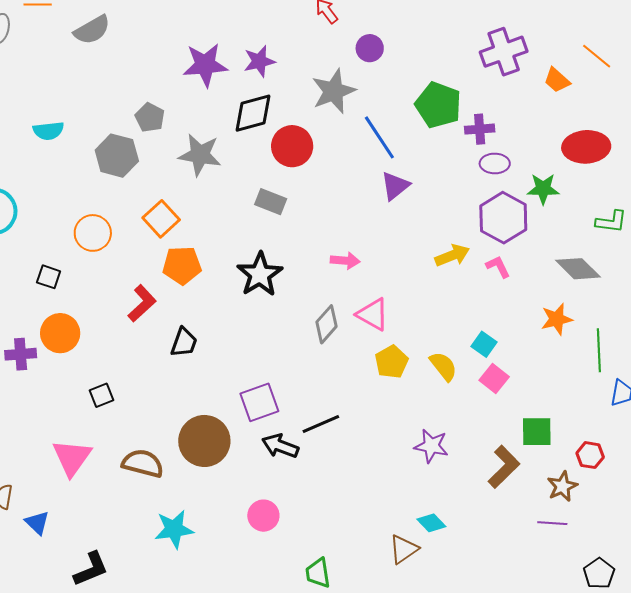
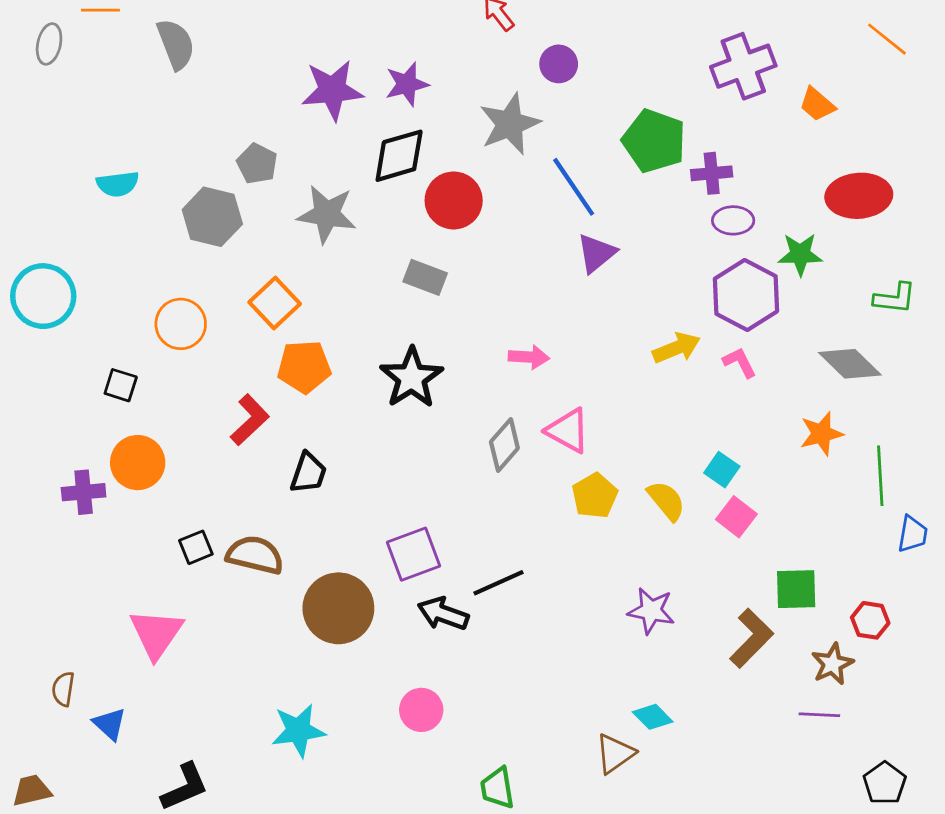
gray semicircle: (92, 30) -> (176, 44), turned -81
orange line: (597, 56) -> (887, 39), moved
brown semicircle: (143, 463) -> (255, 555), moved

